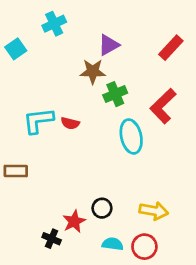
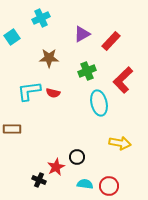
red rectangle: (171, 48) -> (111, 41), moved
brown star: (93, 71) -> (49, 58), moved
yellow arrow: (154, 211) -> (120, 143), moved

